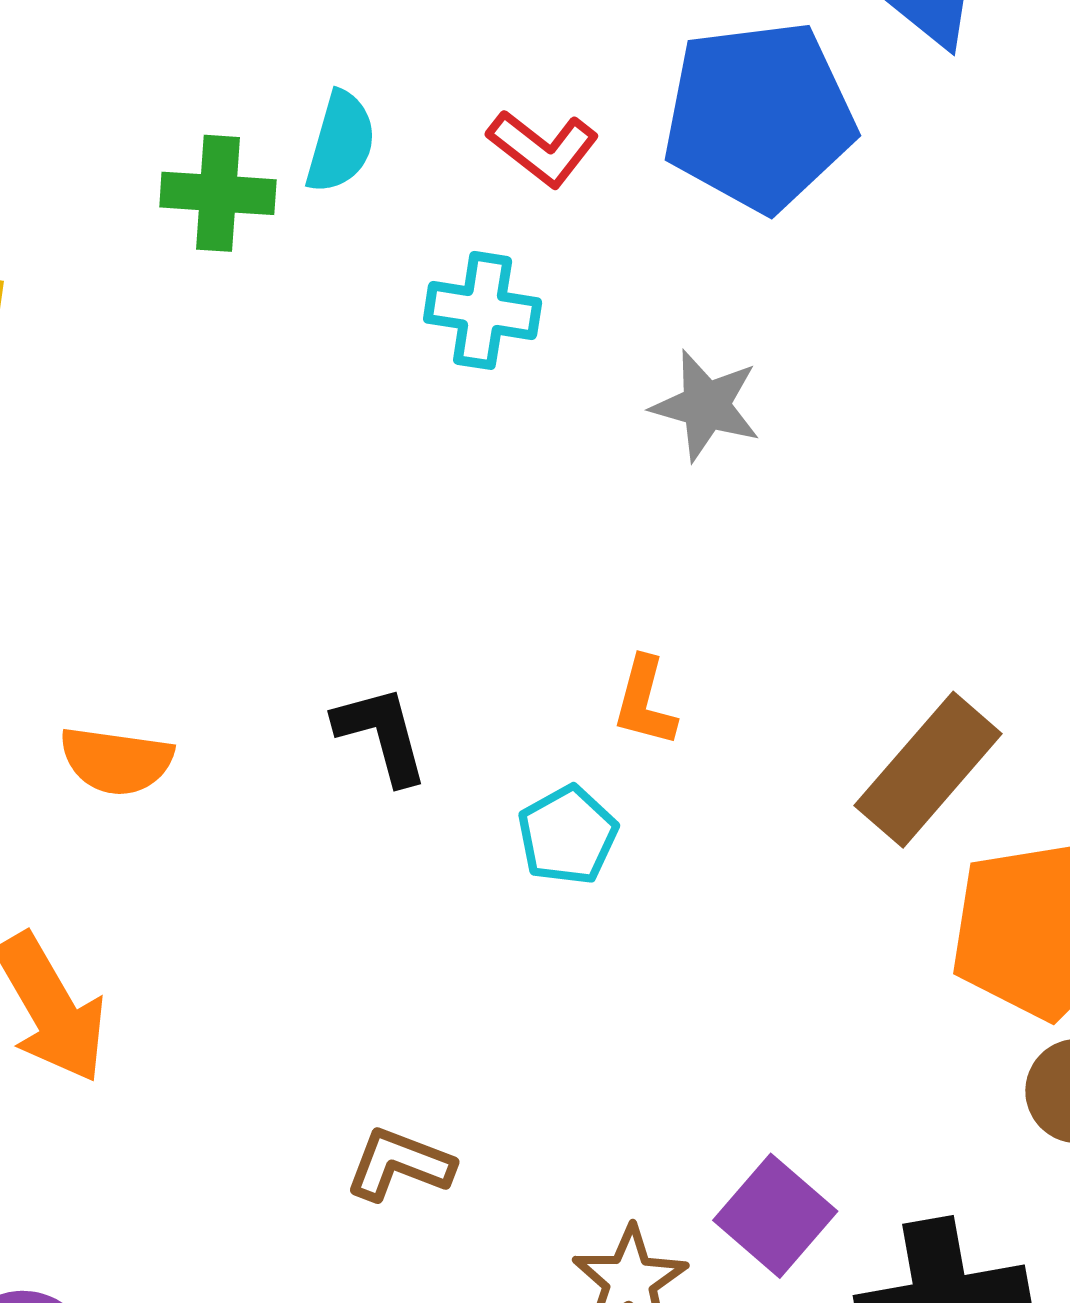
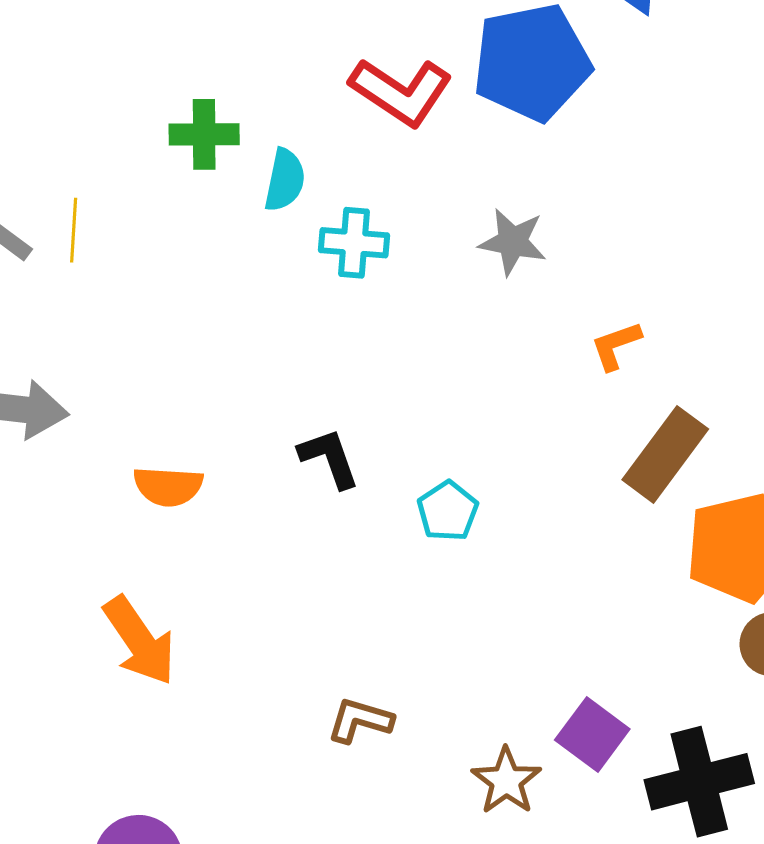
cyan semicircle: (341, 142) -> (285, 180), moved
red L-shape: (543, 148) -> (401, 92), size x1.5
cyan cross: (483, 310) -> (354, 243), moved
orange L-shape: (645, 702) -> (616, 346), moved, turned 60

